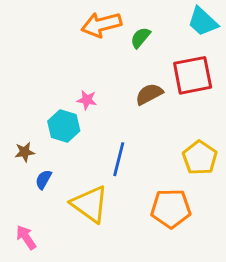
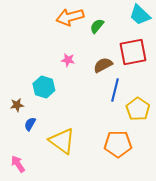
pink star: (87, 100) -> (68, 60), moved
blue line: (119, 159) -> (115, 90), moved

